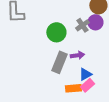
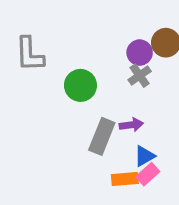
purple circle: (95, 22) -> (140, 53), moved
green circle: (56, 32) -> (80, 85), moved

